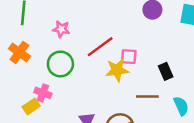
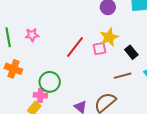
pink star: (61, 29) -> (32, 35), moved
green circle: (60, 64) -> (50, 82), moved
yellow star: (117, 70) -> (109, 37), moved

